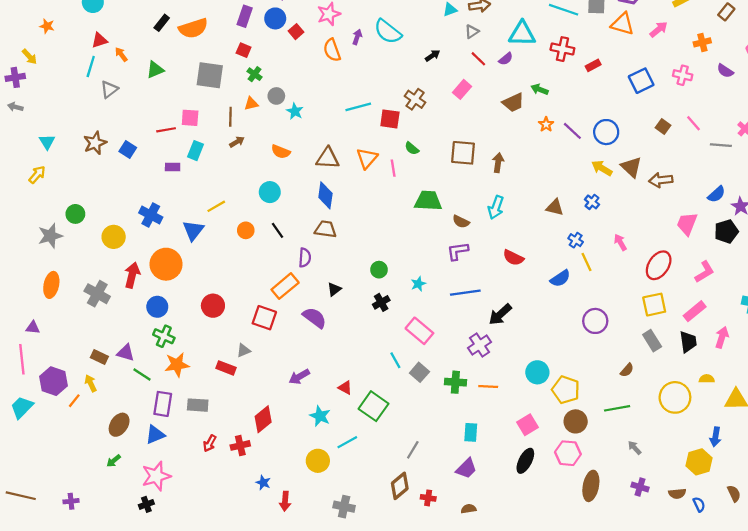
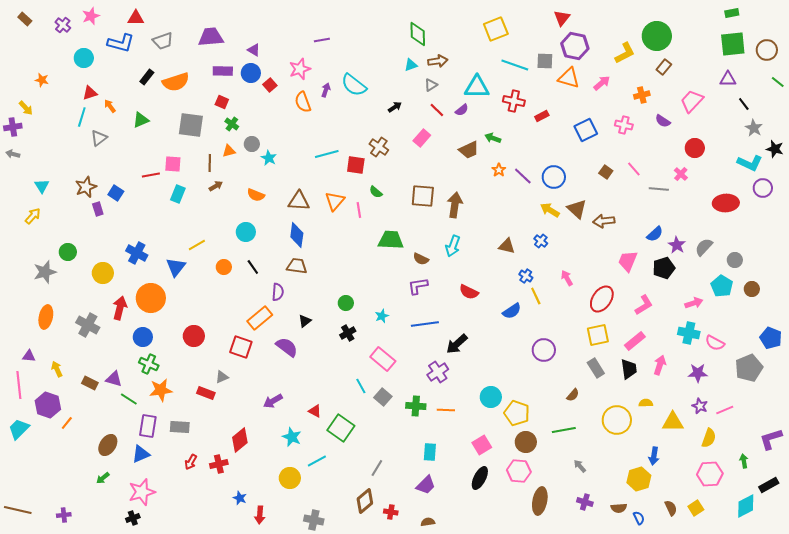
purple rectangle: (245, 16) -> (223, 71), turned 72
brown arrow: (498, 163) -> (455, 205), size x1.4
purple rectangle: (173, 167) -> (98, 209), moved, turned 72
yellow arrow: (91, 383) -> (57, 369), moved

